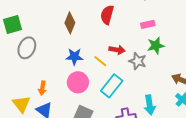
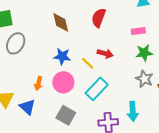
brown diamond: (70, 23) -> (61, 22), turned -40
gray star: (138, 61) -> (144, 79), moved
orange arrow: (42, 88) -> (38, 83), moved

